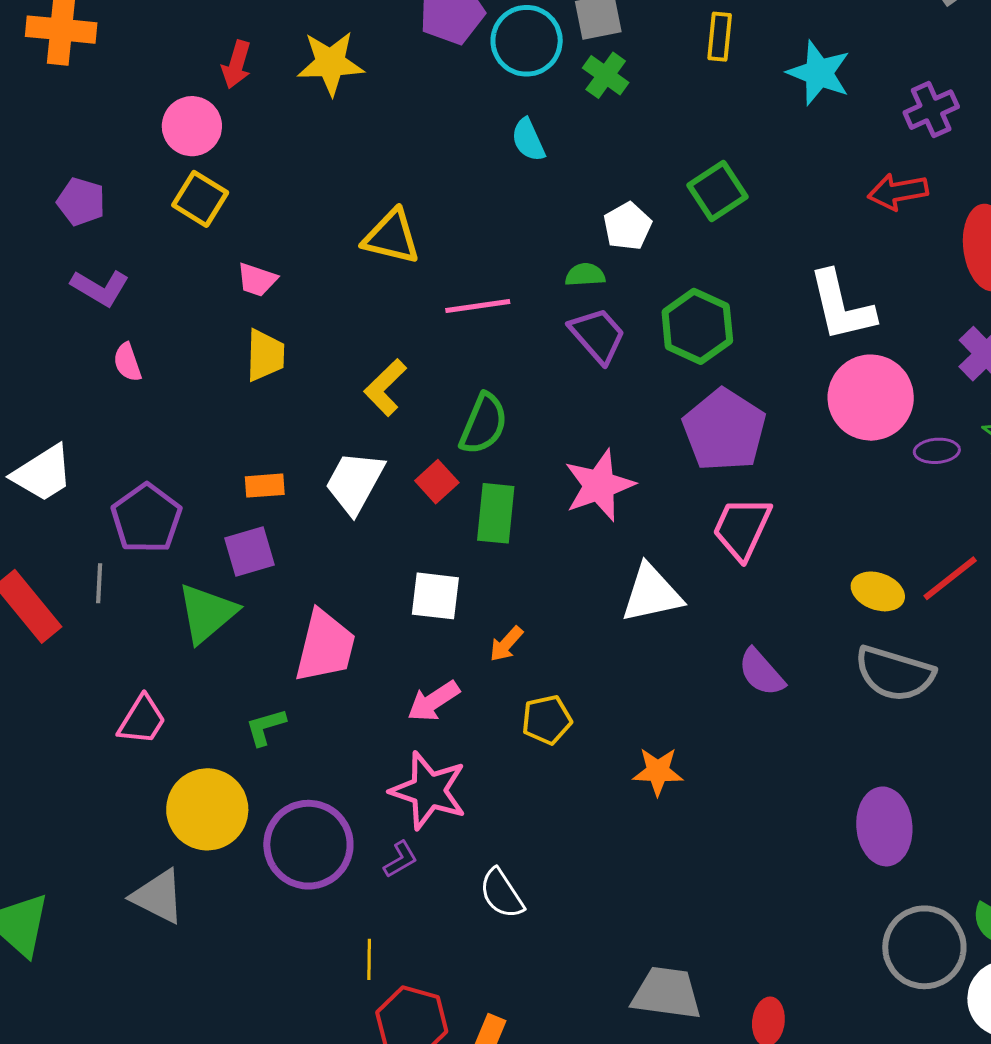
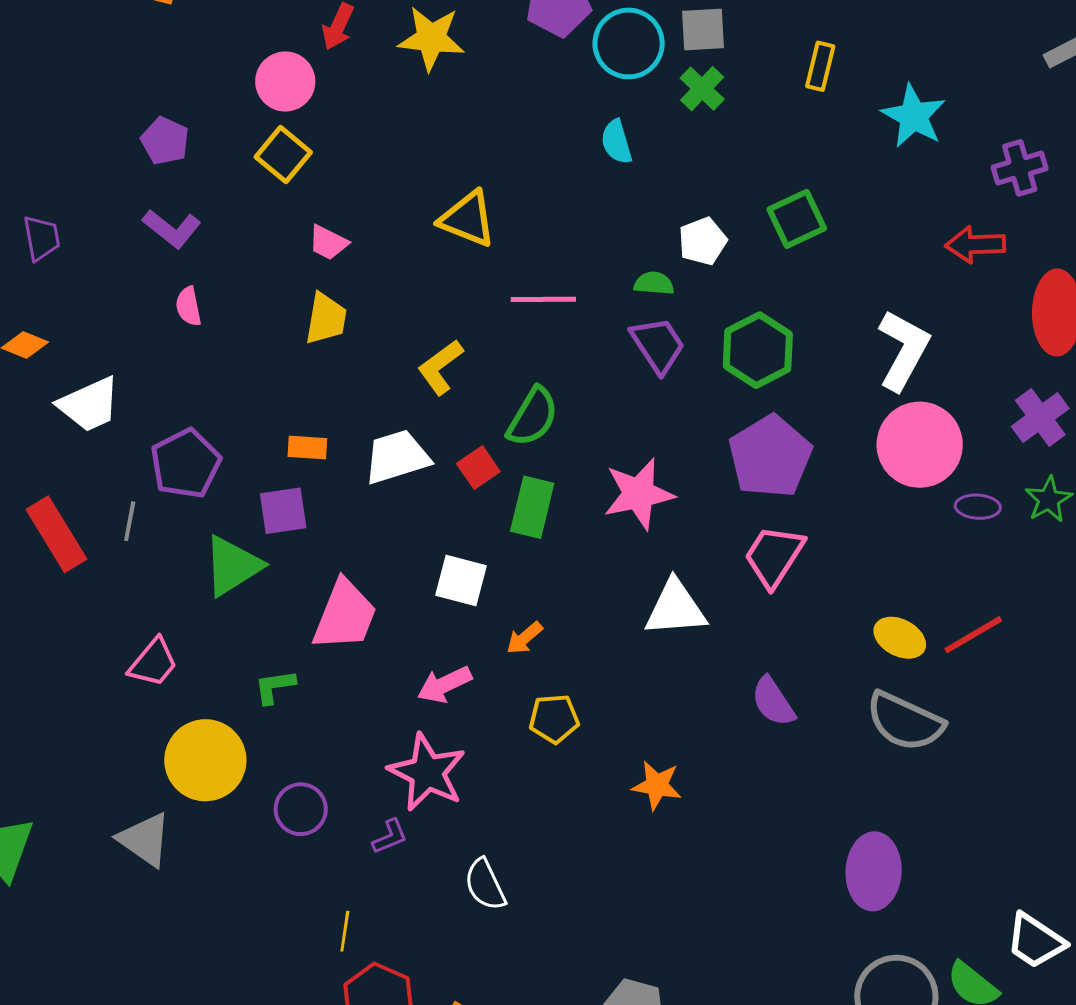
white L-shape: (841, 306) -> (903, 350), turned -146
white trapezoid: (355, 482) -> (397, 457), turned 36
purple circle: (308, 845) -> (301, 809), size x0.6

